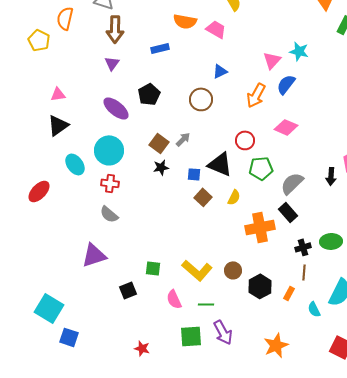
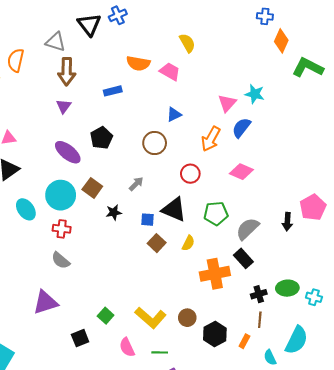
red circle: (245, 140) -> (190, 174), moved
brown square: (159, 143) -> (92, 188), moved
green square: (153, 268) -> (106, 316), turned 35

